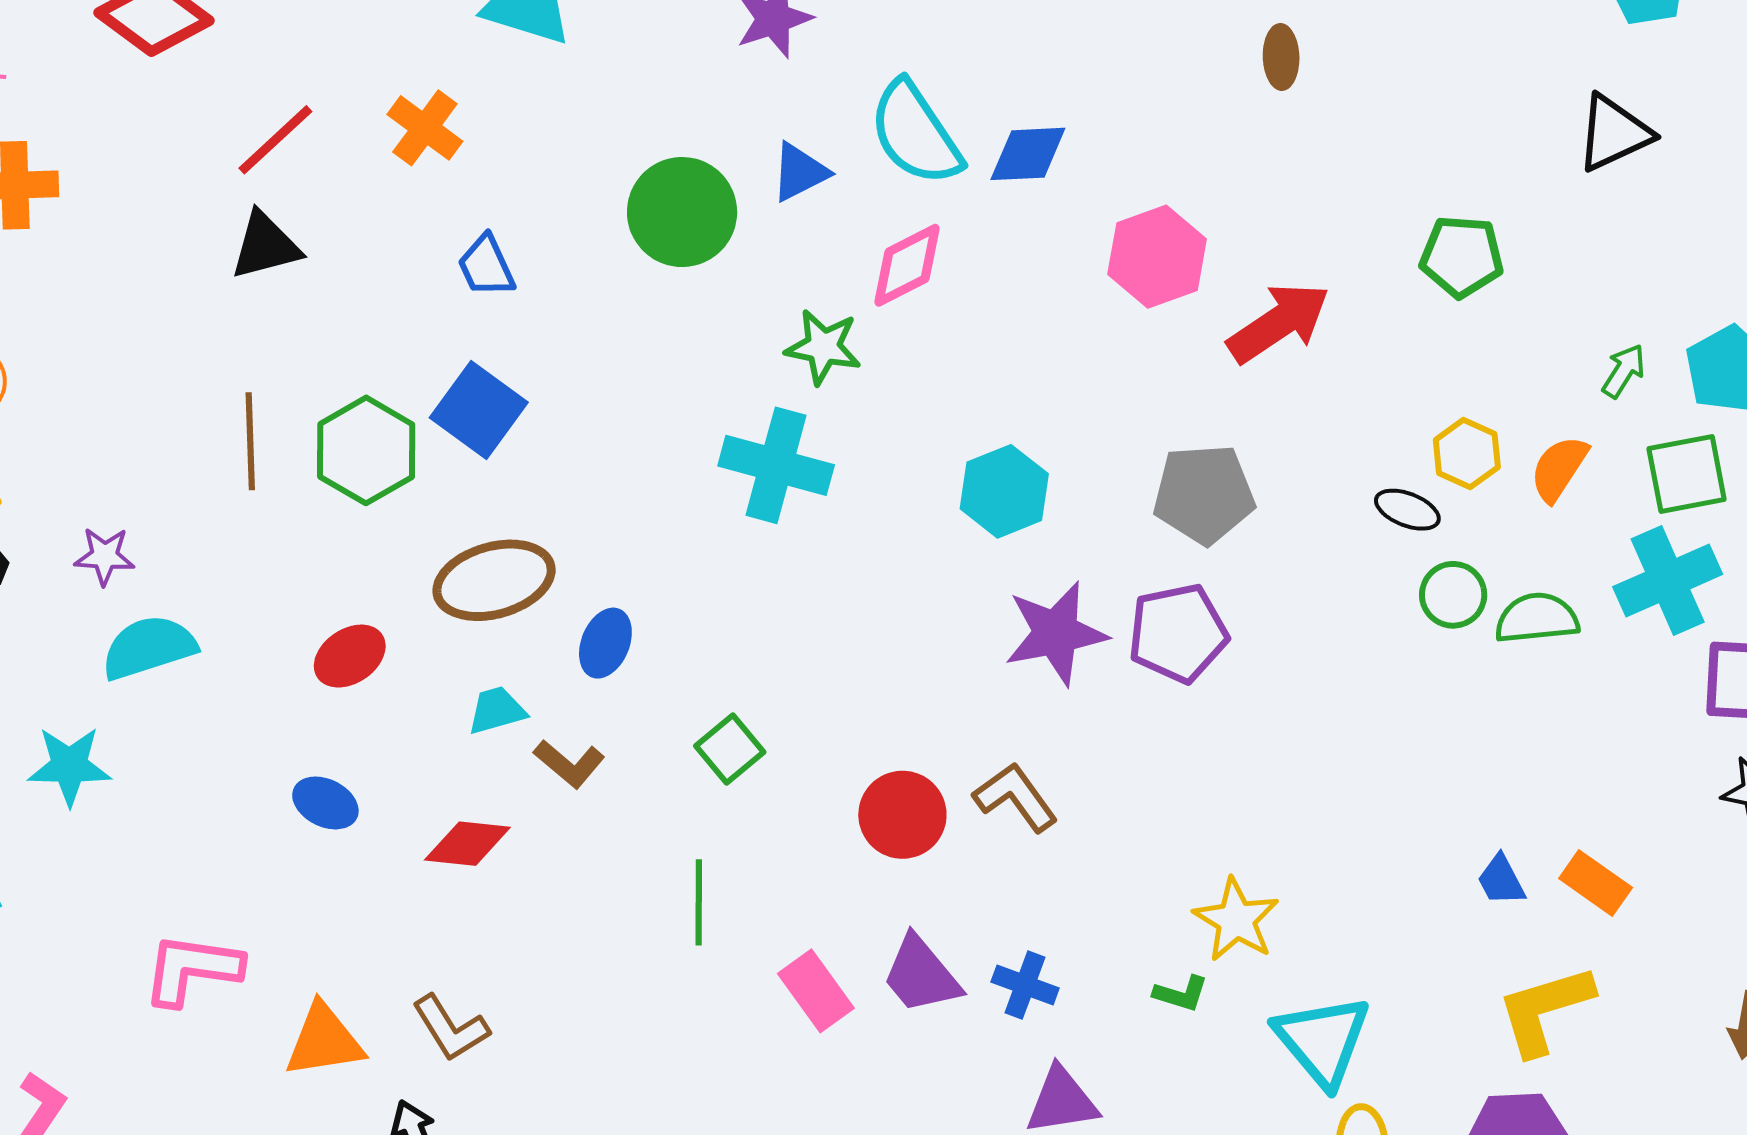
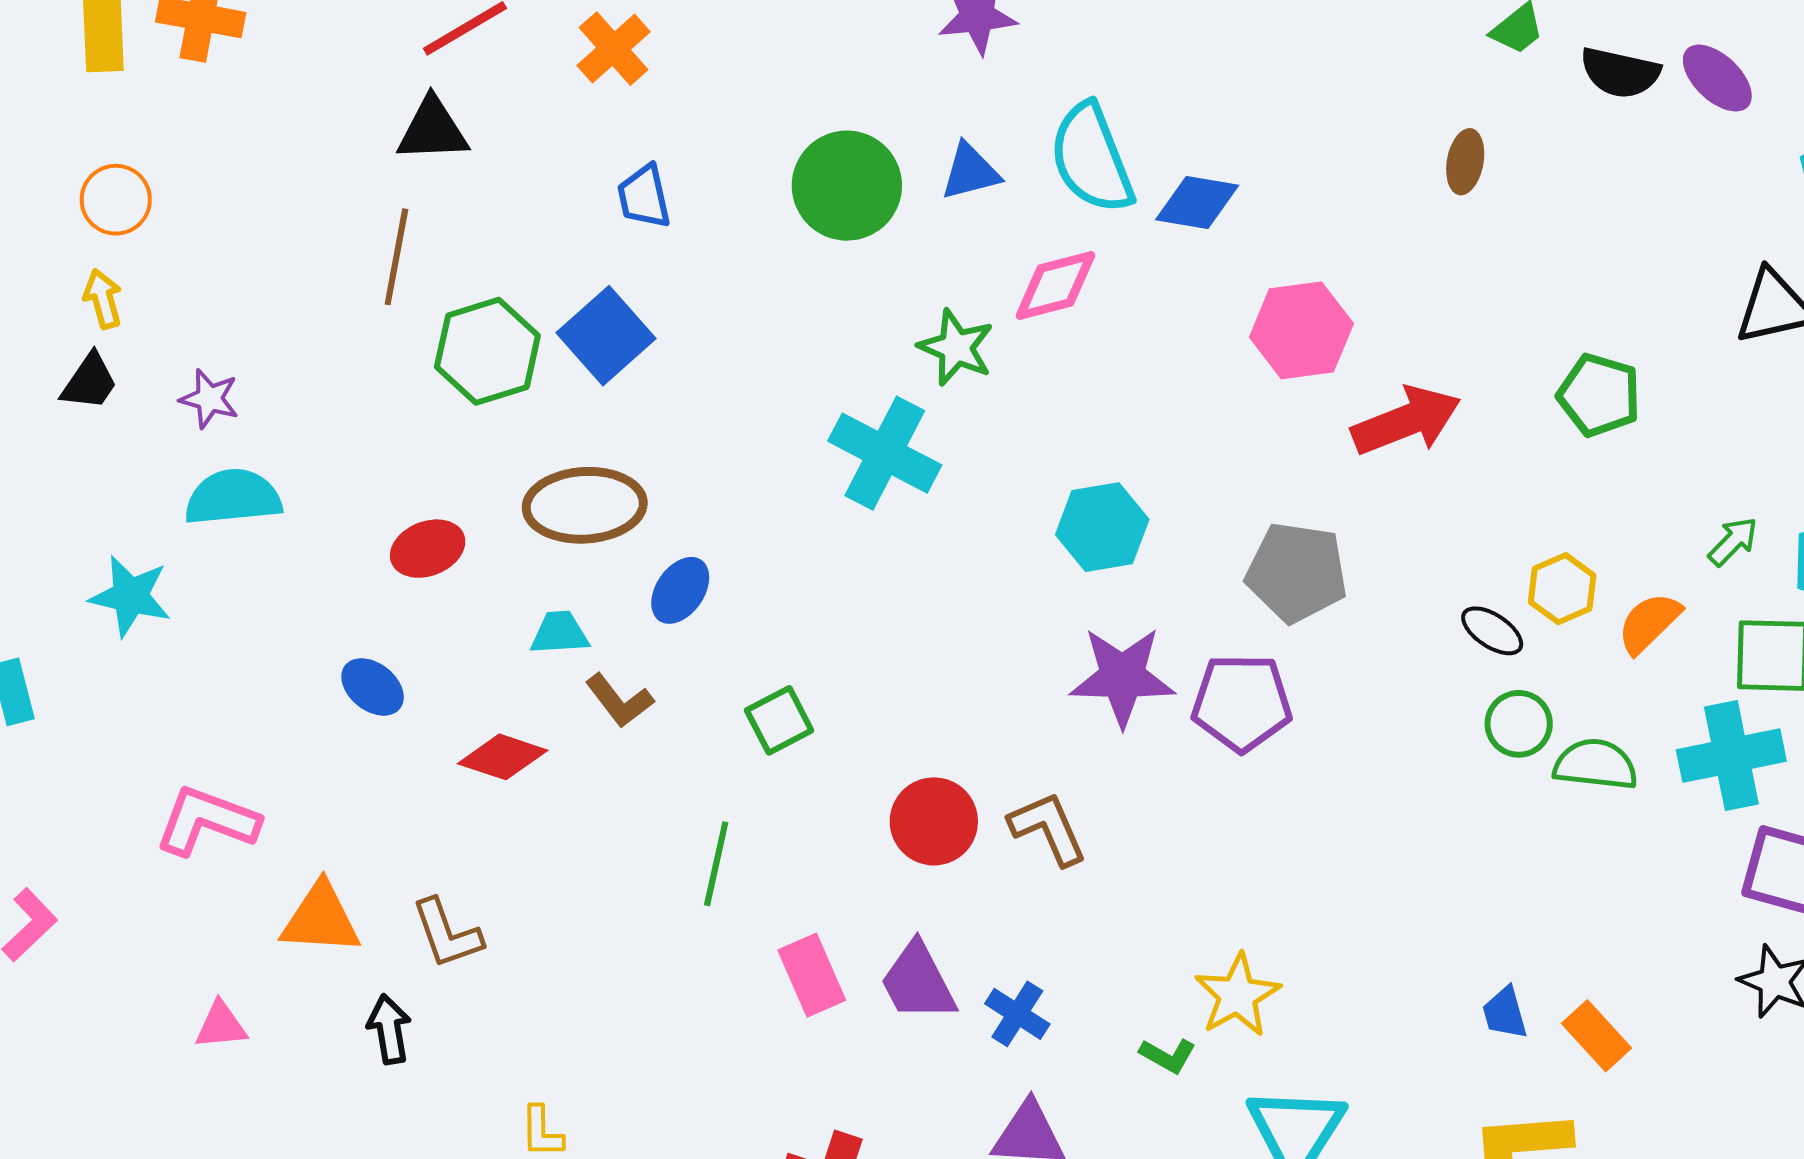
brown line: (250, 441) -> (396, 257), moved

